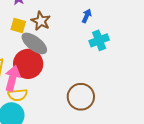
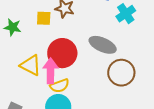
gray ellipse: (34, 43) -> (103, 45), moved

